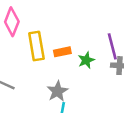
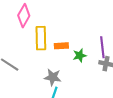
gray star: (57, 91) -> (53, 77), turned 30

